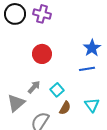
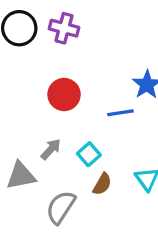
blue line: (87, 69) -> (120, 113), moved
gray triangle: (16, 103) -> (21, 176), turned 30

